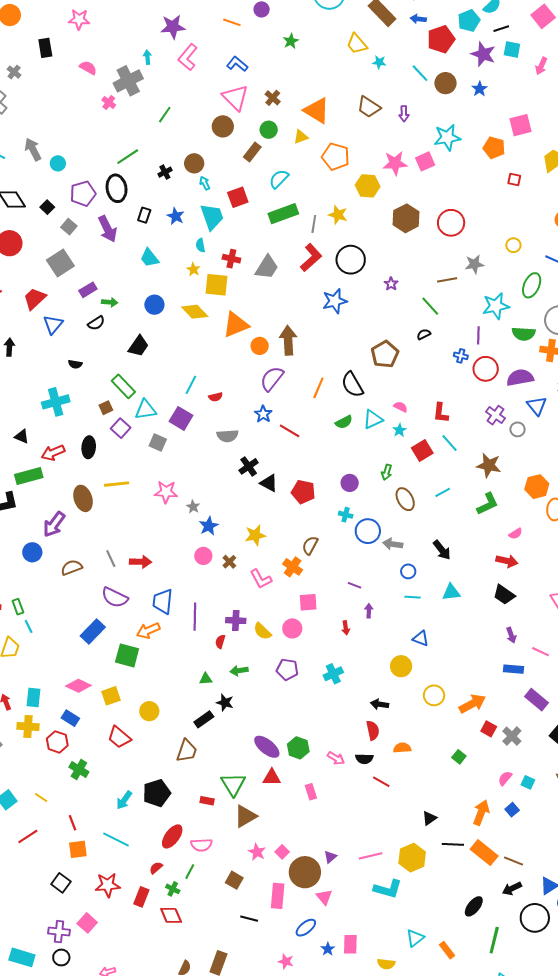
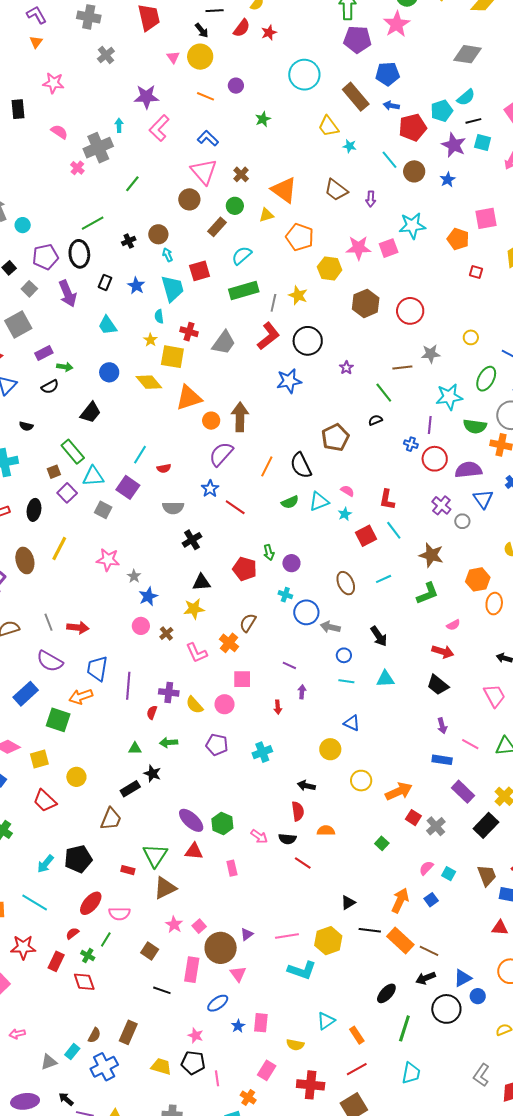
green arrow: (387, 472) -> (269, 552), moved, turned -35
black triangle: (269, 483) -> (201, 582), moved, turned -36
yellow line: (117, 484) -> (59, 548), turned -60

